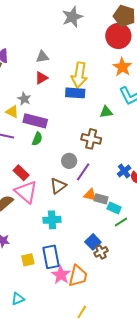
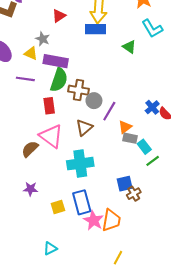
green triangle: (106, 112) -> (129, 47), turned 48
green semicircle: (37, 139) -> (59, 80), size x1.6
brown cross: (91, 139) -> (79, 90), moved
red rectangle: (21, 173) -> (49, 106), moved, turned 42
orange triangle: (90, 195) -> (125, 127), moved, turned -48
cyan rectangle: (114, 208) -> (144, 147), turned 32
cyan cross: (52, 220) -> (80, 164), size x1.4
blue square: (93, 242) -> (125, 184), turned 35

